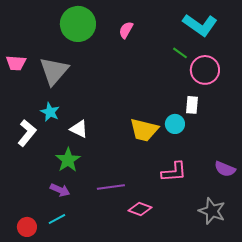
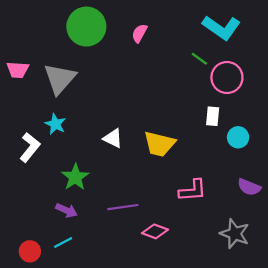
cyan circle: (175, 124) -> (238, 137), moved
white triangle: (79, 129) -> (113, 138), moved

